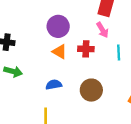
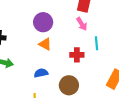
red cross: (86, 49) -> (77, 55), moved
brown circle: (91, 90) -> (69, 85), moved

